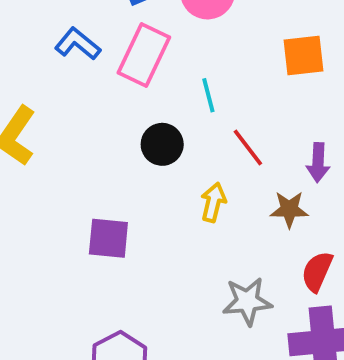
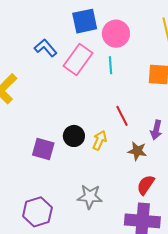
cyan line: (208, 95) -> (111, 65), moved
black circle: (162, 144) -> (74, 136), moved
gray star: (247, 301) -> (90, 197), moved

